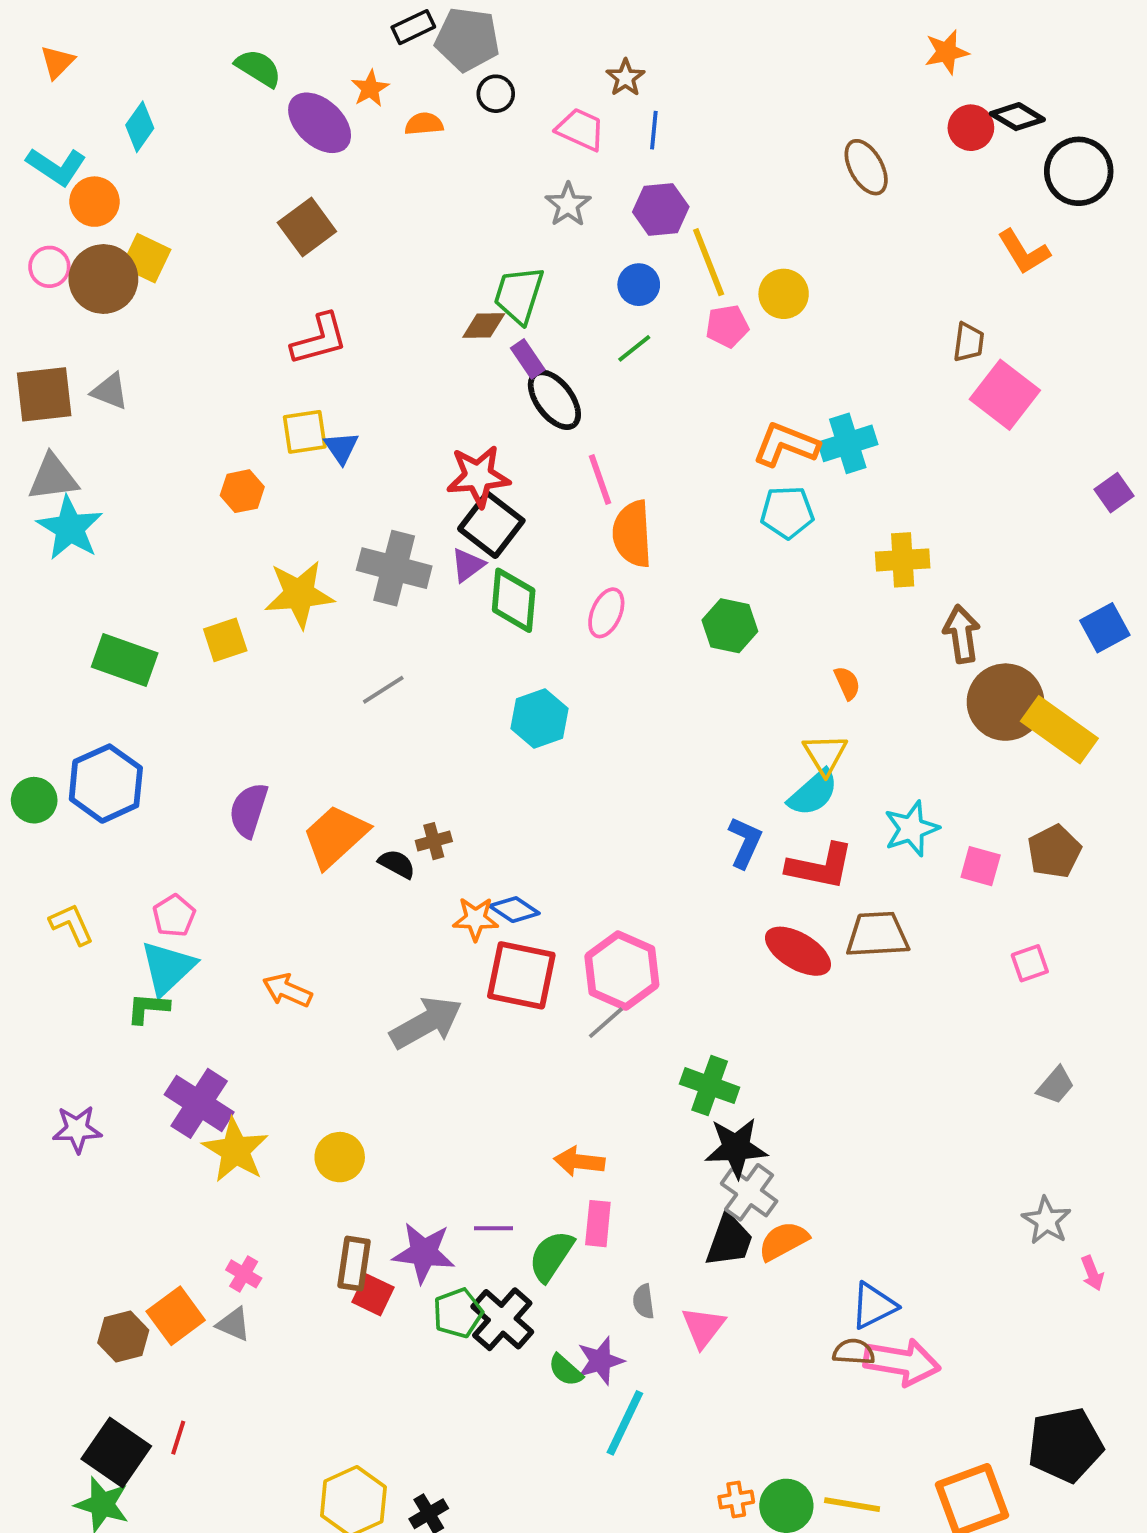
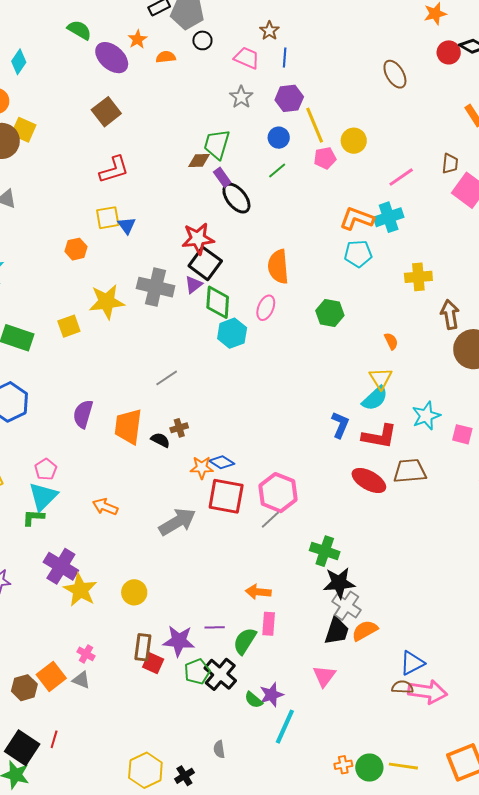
pink line: (600, 479) -> (401, 177), moved, turned 76
gray line: (383, 690) -> (167, 378), moved
cyan hexagon: (539, 718) -> (232, 333), moved
orange trapezoid: (335, 836) -> (128, 426), turned -39
gray semicircle: (644, 1301) -> (219, 749), moved

